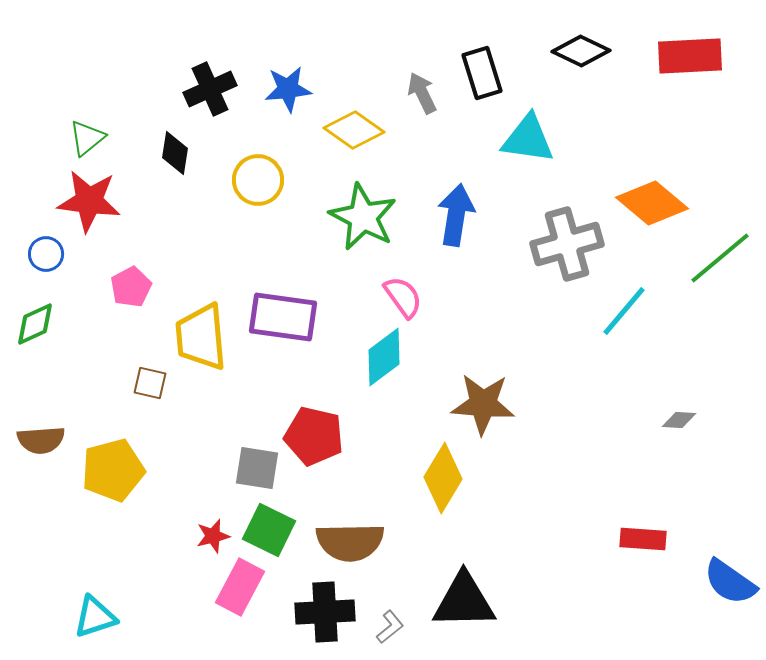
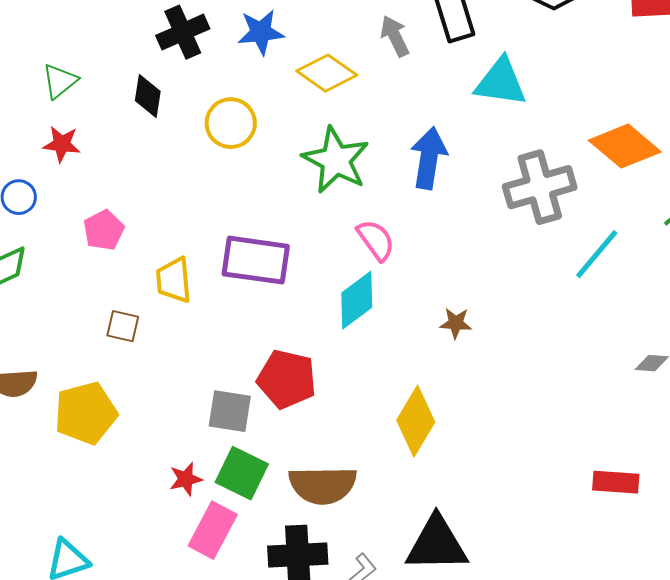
red star: (89, 201) -> (62, 144), size x0.6
yellow trapezoid: (201, 337) -> (174, 280), size x0.7
brown star: (483, 404) -> (456, 323), moved, size x0.5

